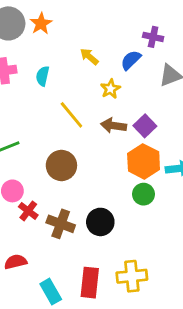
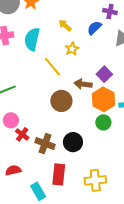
cyan semicircle: (43, 76) -> (32, 39), size x1.6
yellow star: (110, 89) -> (72, 49), moved
brown arrow: (114, 126) -> (83, 84), moved
brown circle: (61, 165) -> (61, 101), moved
red rectangle: (90, 283) -> (59, 174), moved

